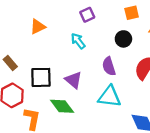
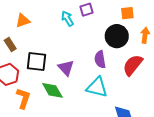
orange triangle: (38, 27) -> (23, 21), moved
black circle: (123, 39) -> (117, 36), size x1.5
cyan arrow: (78, 41) -> (67, 19), moved

